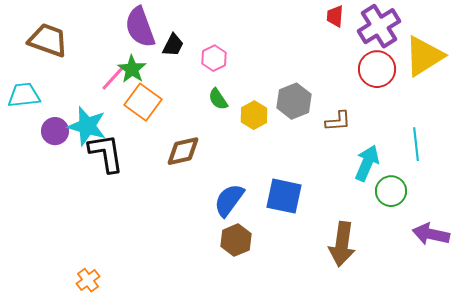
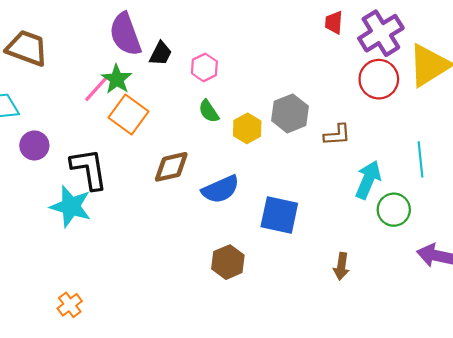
cyan star: (87, 126) -> (71, 206), moved
blue semicircle: (229, 200) -> (220, 189), moved, turned -150
brown arrow: (342, 244) -> (341, 266), size x0.6

